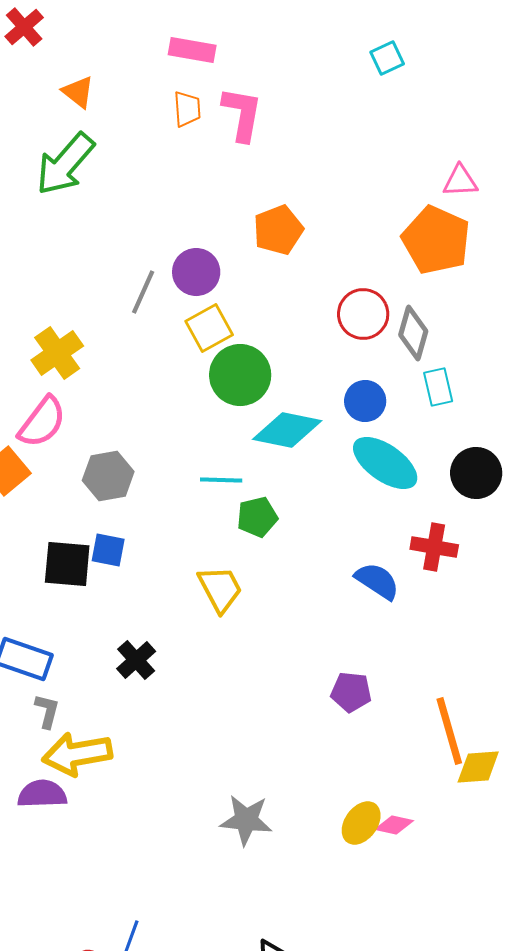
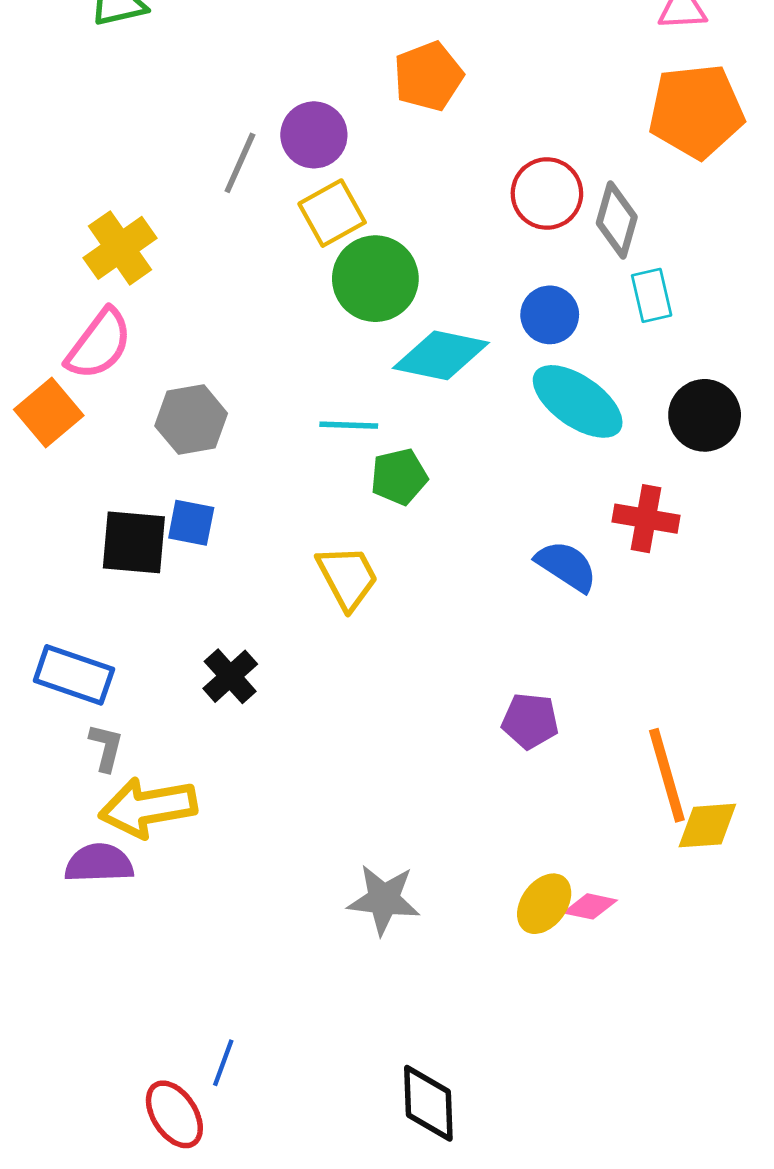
orange pentagon: (436, 240) -> (696, 111), moved, turned -30

